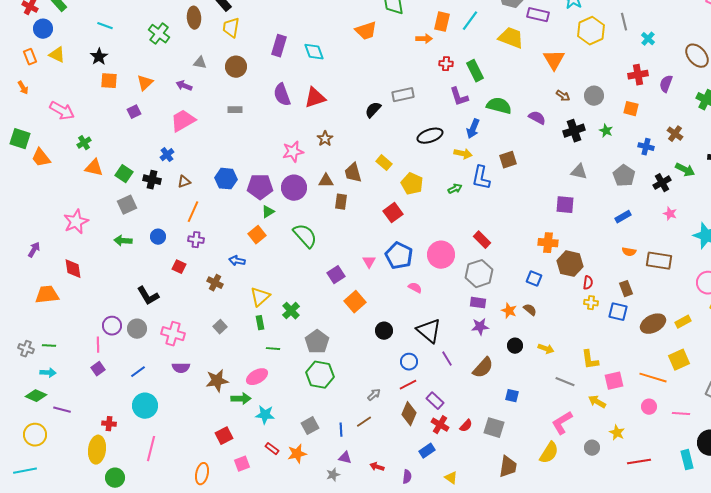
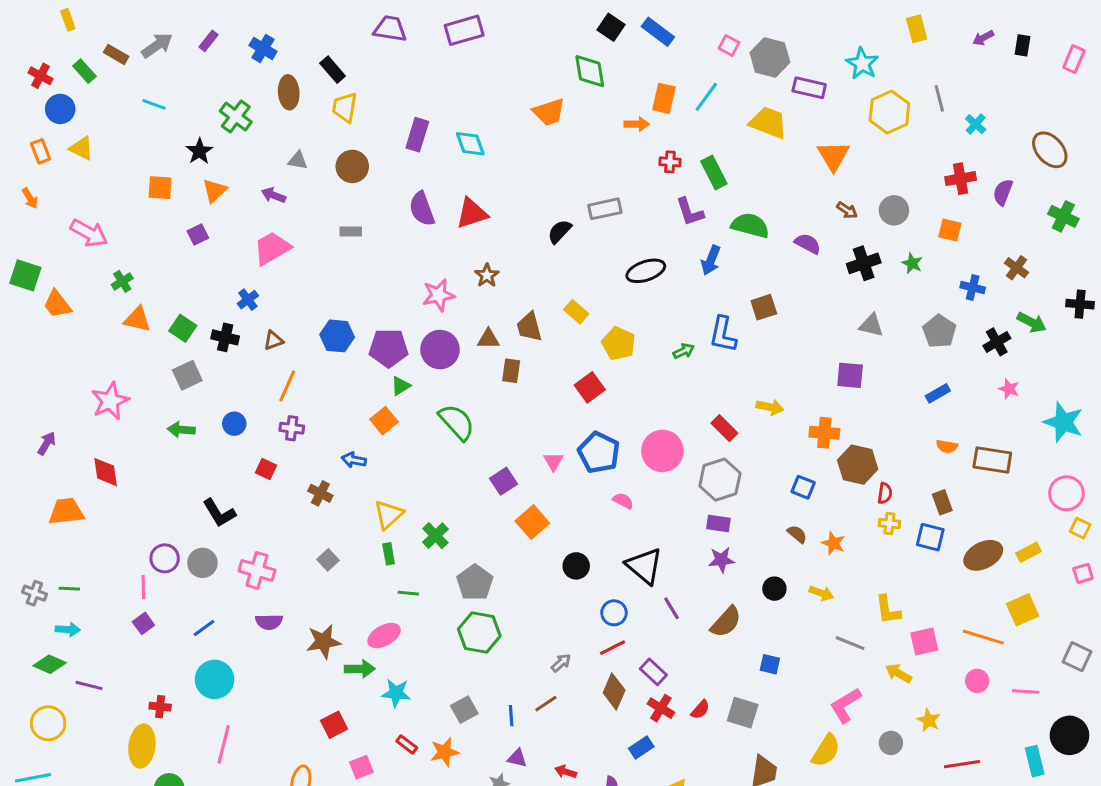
black star: (99, 57) -> (199, 151), moved
yellow arrow: (463, 154) -> (770, 407), moved
orange star: (509, 311) -> (833, 543), moved

